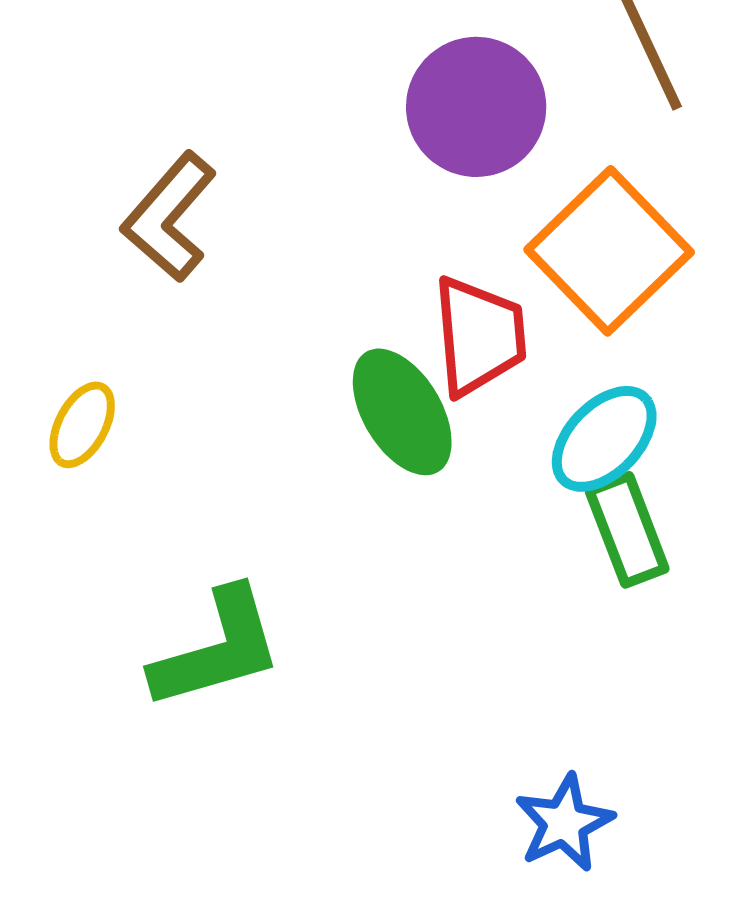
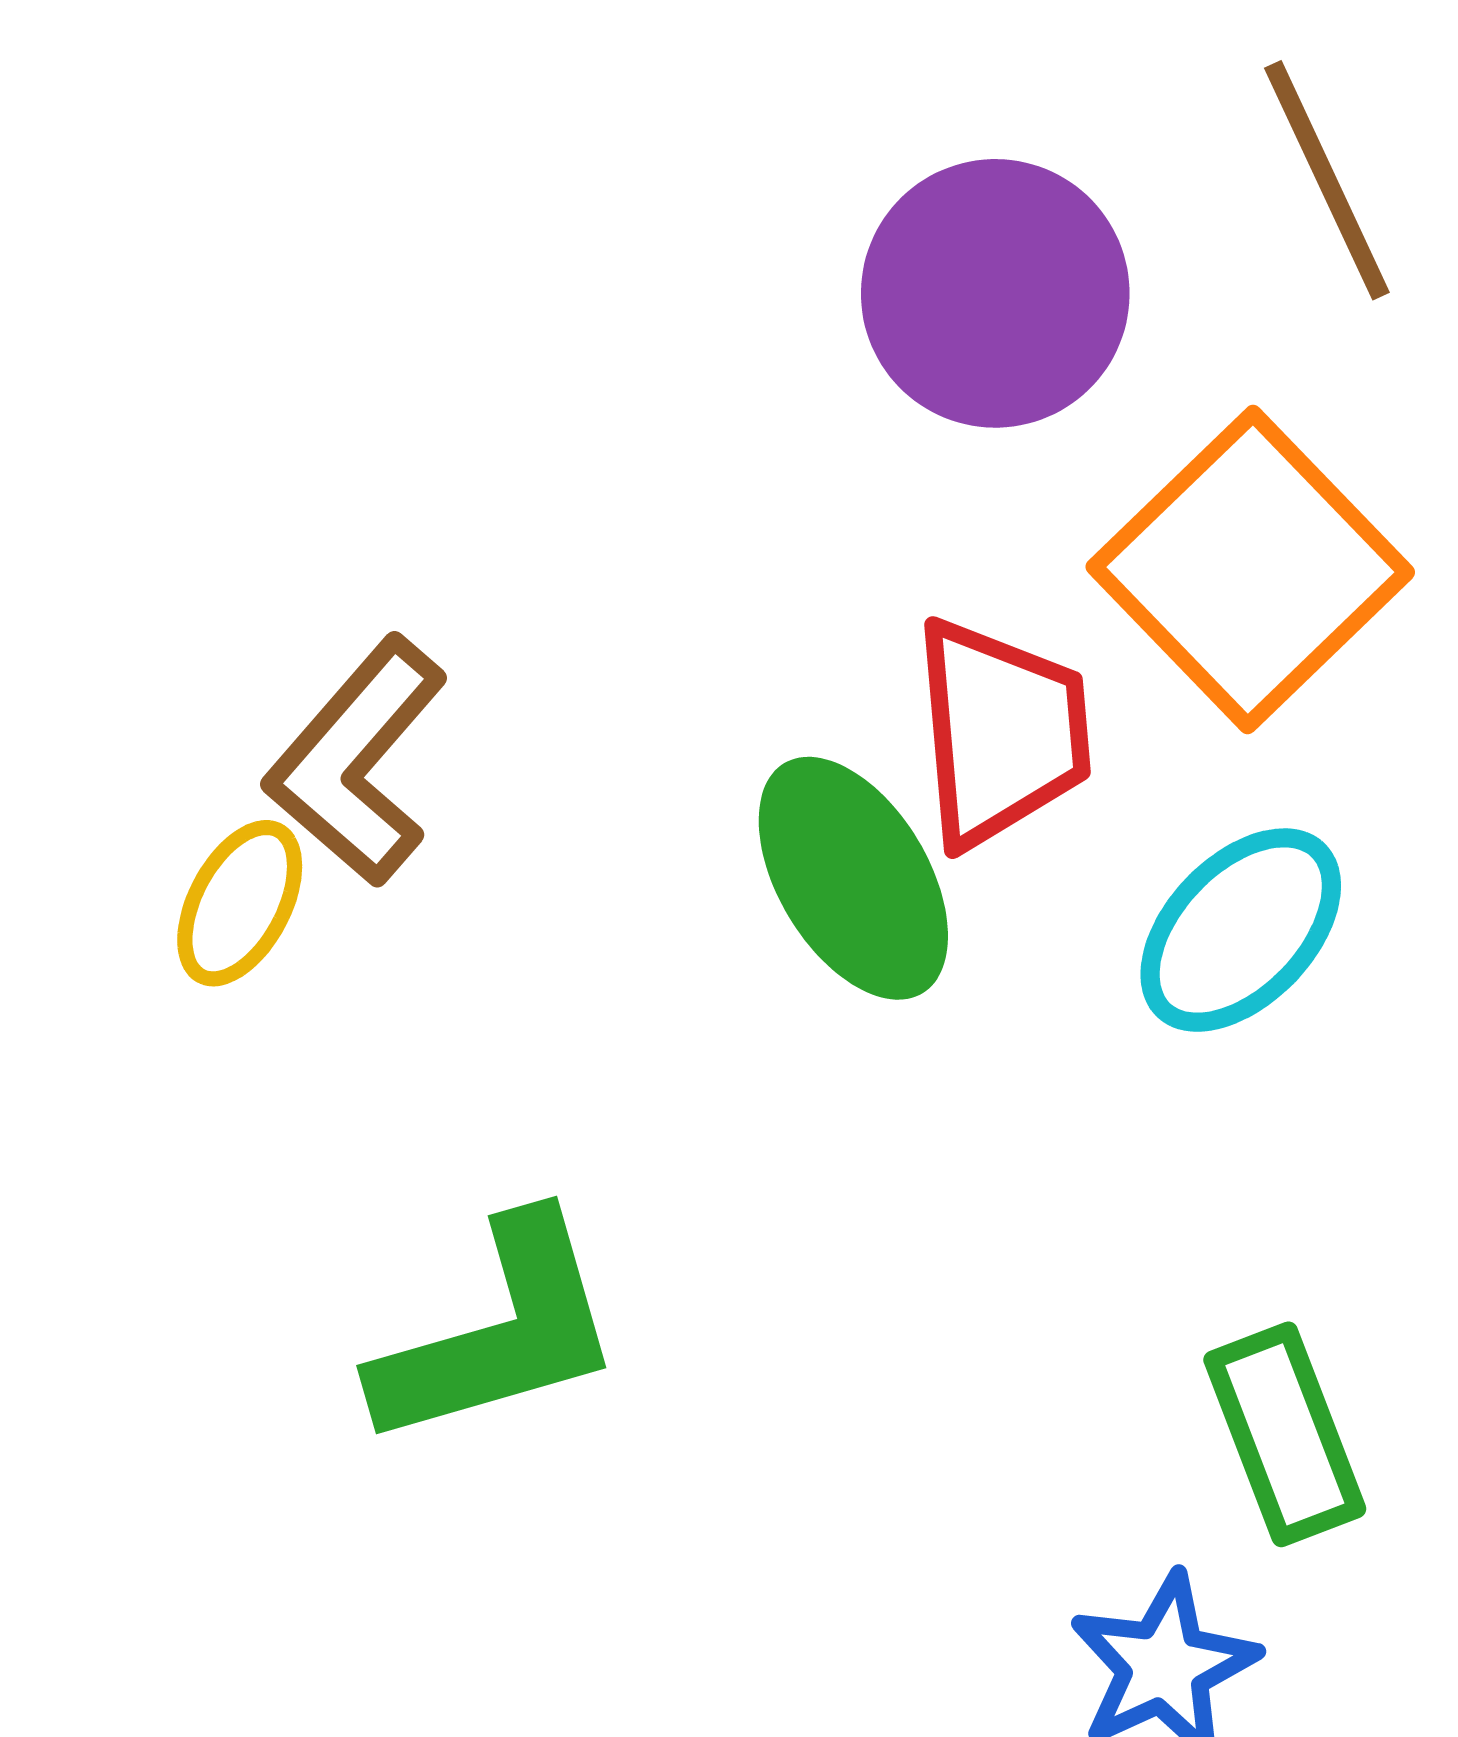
brown L-shape: (169, 217) -> (357, 761), moved
green rectangle: (627, 530) -> (1285, 1434), moved

